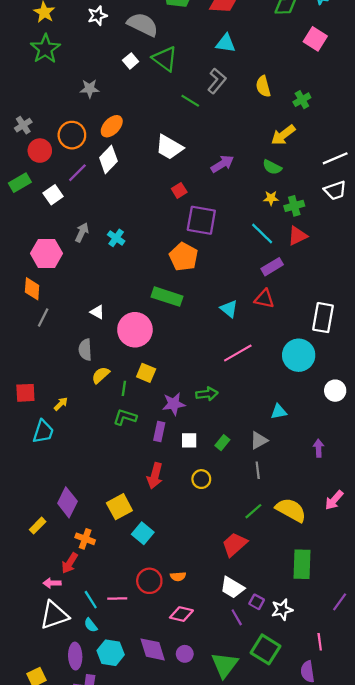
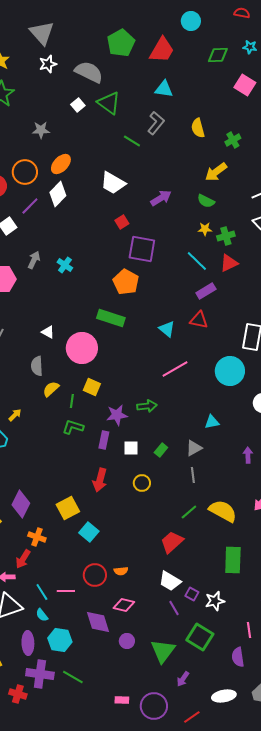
purple diamond: (153, 649) -> (98, 622), moved

